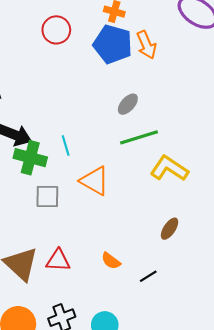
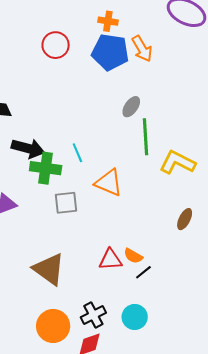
green line: (139, 137) -> (145, 137), turned -69
red triangle: (58, 260) -> (110, 260), moved
black line: (148, 276) -> (143, 272), moved

